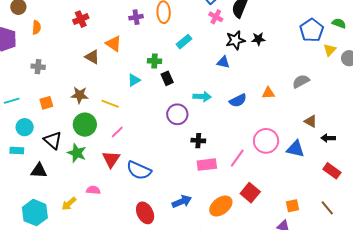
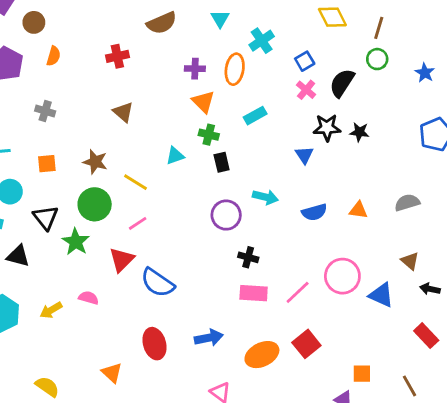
orange triangle: (114, 44) -> (203, 102), moved
blue triangle: (223, 62) -> (304, 155), turned 32

